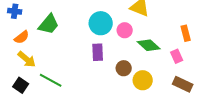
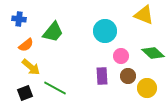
pink circle: (125, 30) -> (121, 56), moved
purple rectangle: (98, 52) -> (102, 76), moved
black square: (21, 85) -> (25, 93), turned 35

